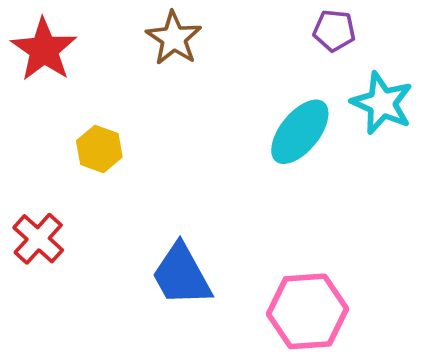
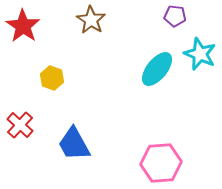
blue trapezoid: (181, 275) -> (74, 144), moved

